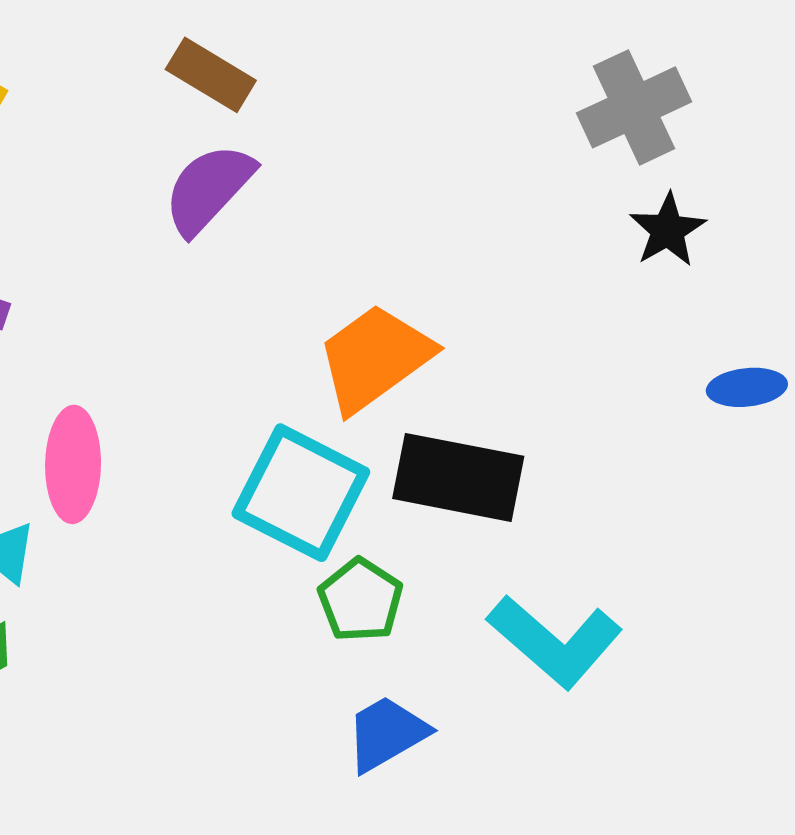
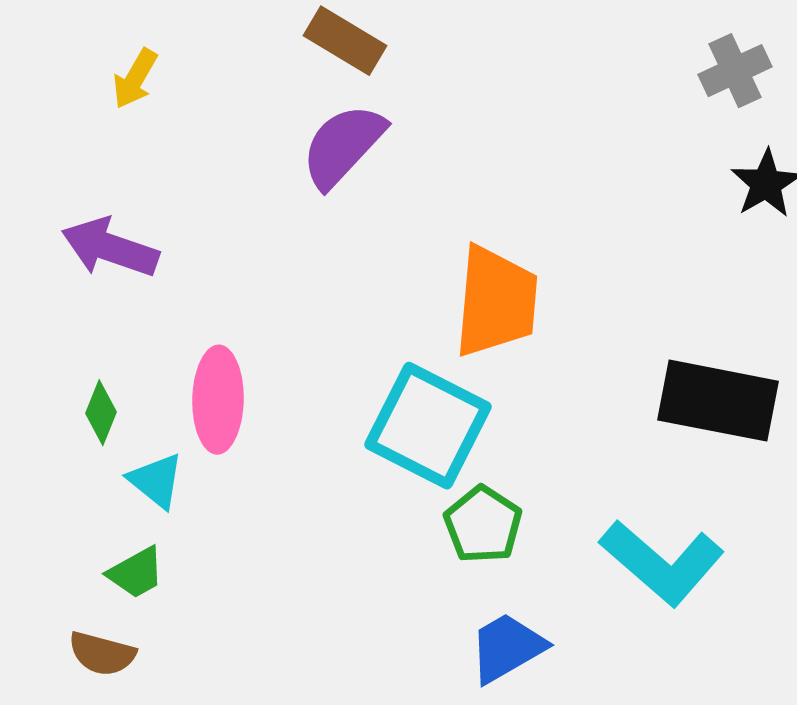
gray cross: (634, 107) -> (735, 71), size x0.7
orange trapezoid: (375, 358) -> (496, 302), turned 131
black rectangle: (458, 477) -> (718, 401), moved

